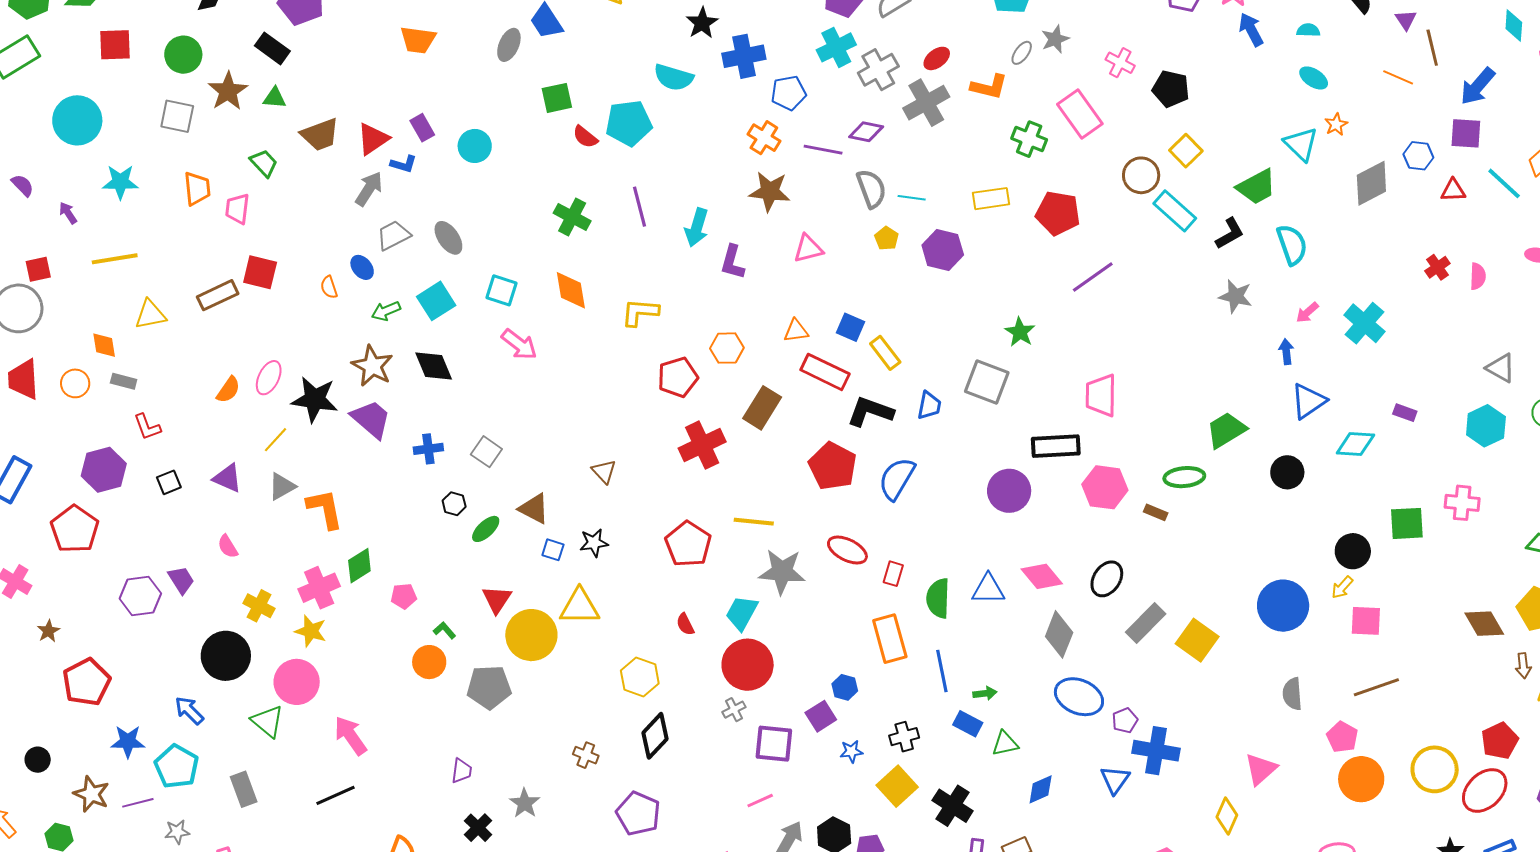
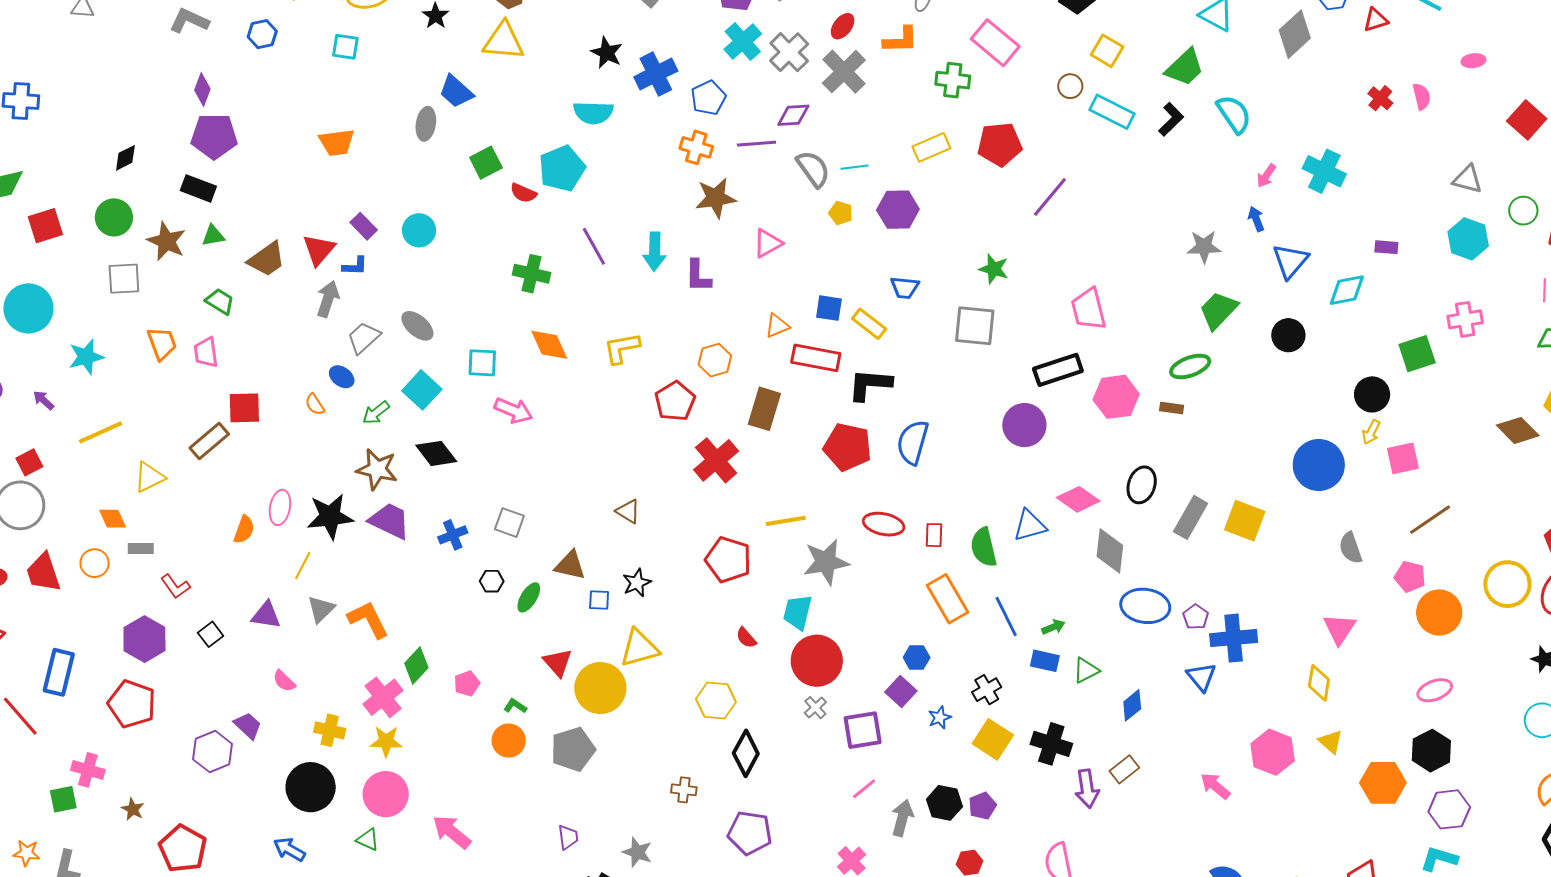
brown circle: (1141, 175) -> (1070, 86), size x0.7
gray star: (1236, 296) -> (1204, 247), moved
blue trapezoid: (929, 405) -> (905, 288), moved, turned 100
green triangle: (268, 721) -> (368, 840), size x0.7

